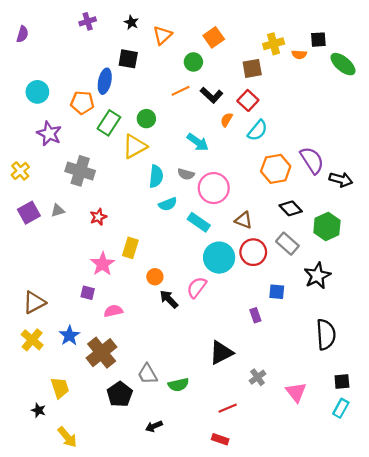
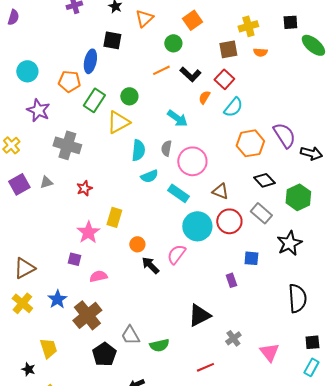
orange semicircle: (299, 54) -> (260, 52), moved
gray semicircle: (186, 174) -> (166, 148), turned 84

